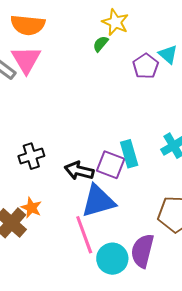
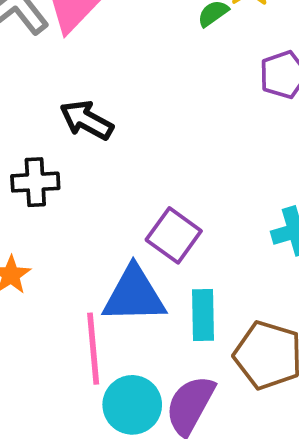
cyan rectangle: (129, 154) -> (203, 315), moved
black arrow: (79, 171) -> (86, 120), moved

